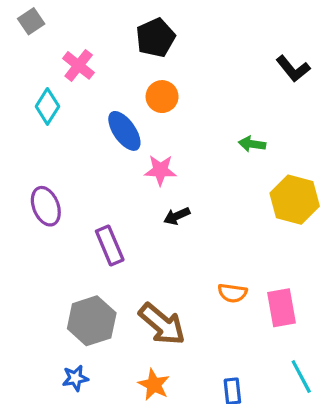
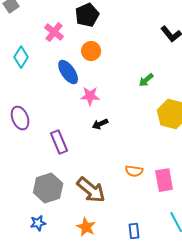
pink cross: (79, 65) -> (54, 32), moved
green arrow: (252, 144) -> (146, 80), turned -49

